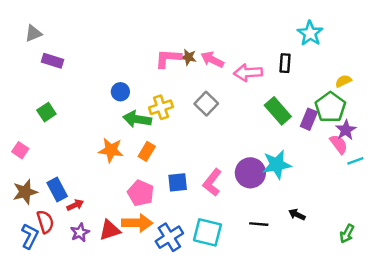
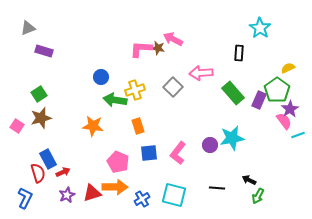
pink arrow: (212, 60) -> (173, 39), moved
pink arrow: (248, 73) -> (201, 73), moved
orange rectangle: (147, 151) -> (138, 126), moved, turned -49
purple circle: (250, 173) -> (210, 145), size x0.6
brown star: (25, 192) -> (41, 118), moved
red semicircle: (45, 222) -> (38, 173), moved
green arrow: (347, 234) -> (258, 196), moved
blue cross: (169, 237) -> (142, 199), size x0.7

